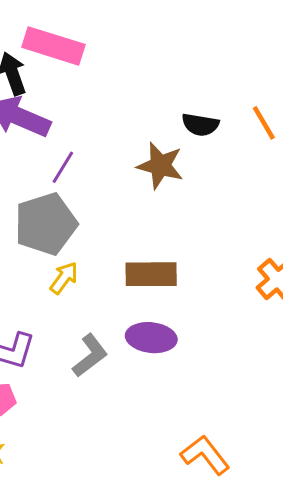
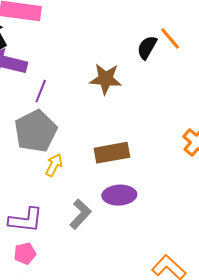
black semicircle: (200, 125) -> (147, 47), moved, turned 120

